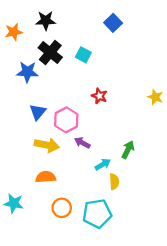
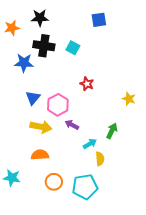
blue square: (113, 23) -> (99, 20), turned 35
black cross: (50, 53) -> (44, 46), turned -30
yellow star: (155, 97) -> (129, 99), moved

